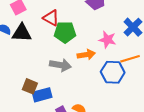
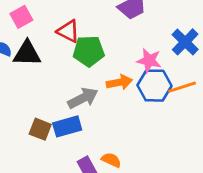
gray arrow: (60, 65) -> (83, 98), turned -35
blue hexagon: (113, 72) -> (154, 86), moved
blue rectangle: (42, 95) -> (67, 126), moved

